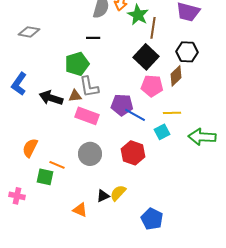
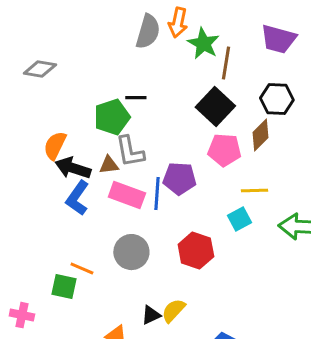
black line: (93, 38) -> (136, 98), moved
blue L-shape: (19, 84) -> (77, 198), moved
blue line: (135, 115) -> (157, 194), moved, turned 65
orange semicircle: (30, 148) -> (55, 146), moved

